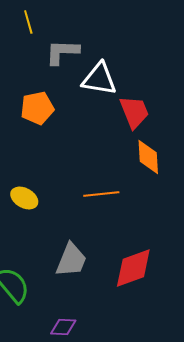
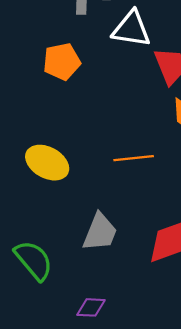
yellow ellipse: (24, 198) -> (47, 163), size x1.4

